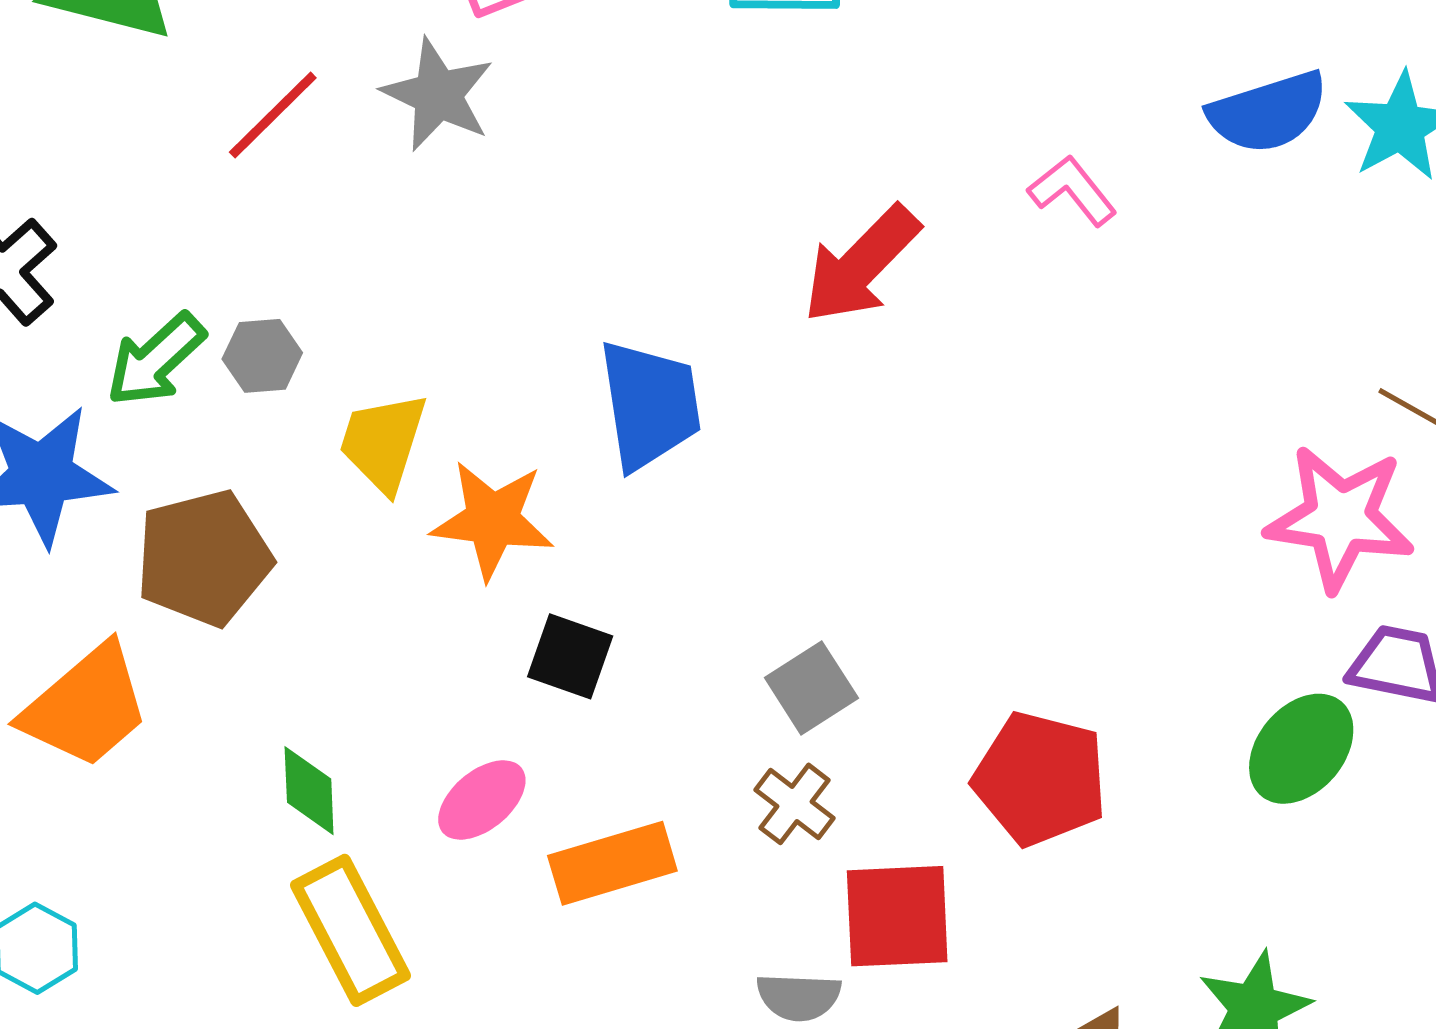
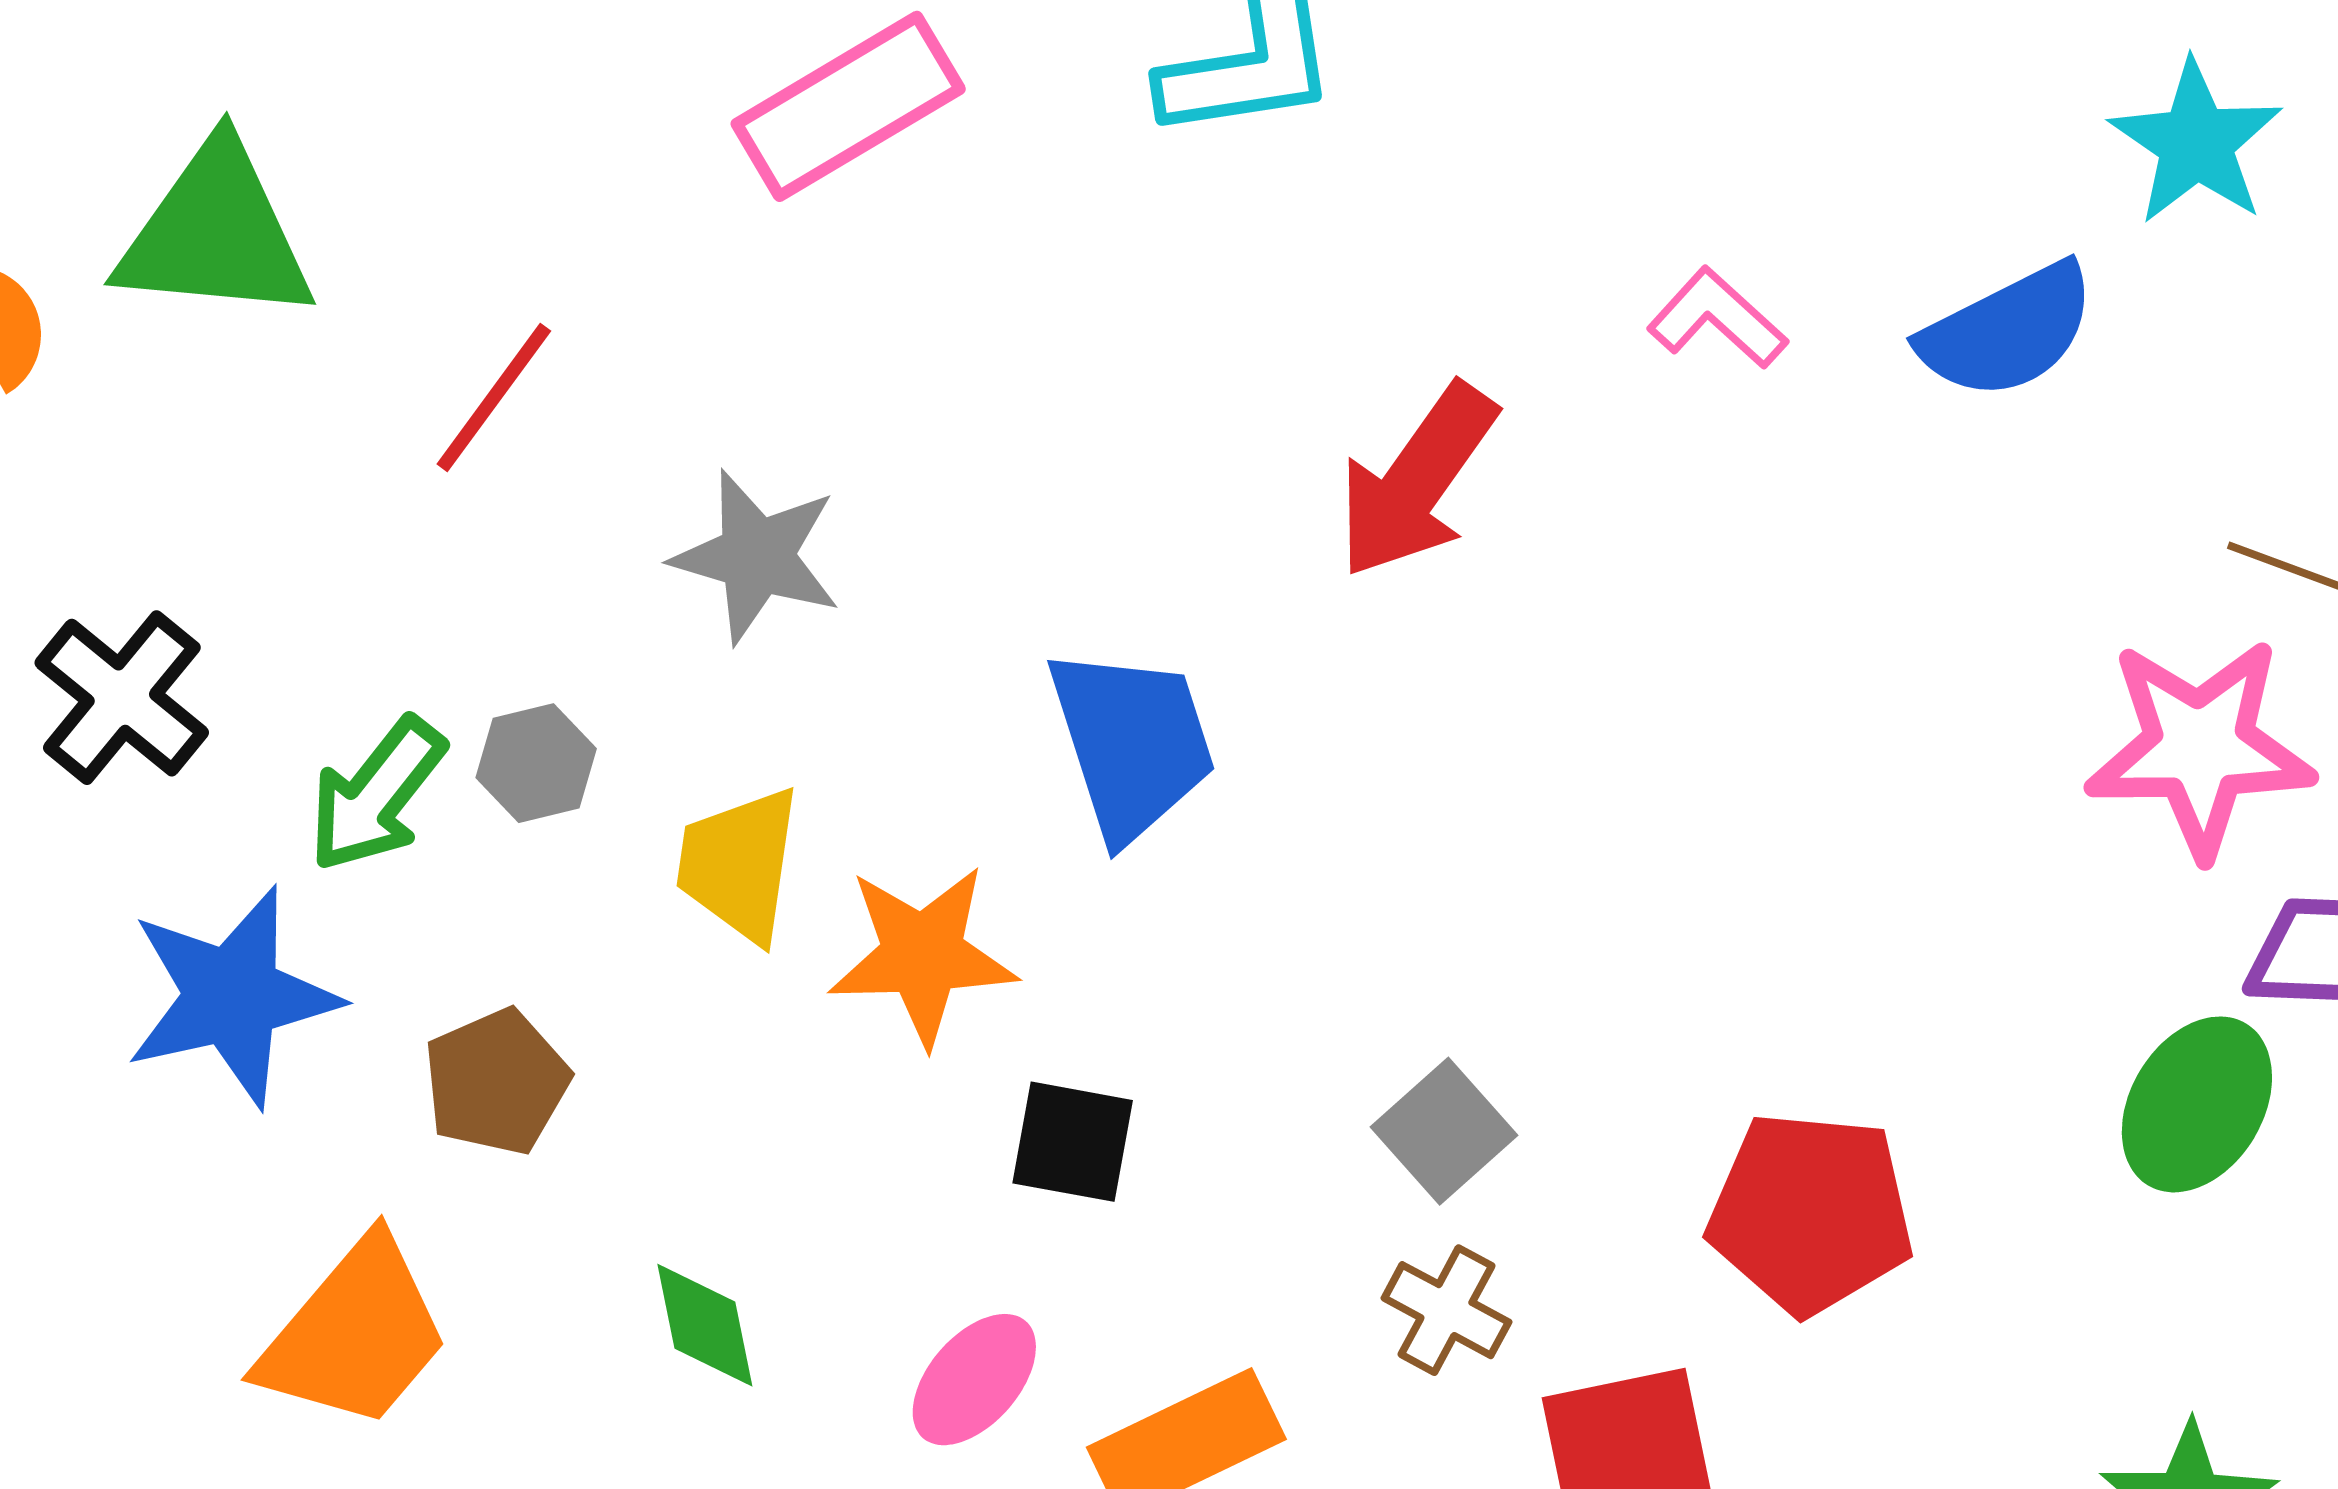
gray star: (438, 95) -> (757, 557), moved
blue semicircle: (1268, 112) -> (2008, 331), moved
brown pentagon: (204, 558) -> (496, 1082), size x0.7
green diamond: (309, 791) -> (705, 1325), moved

